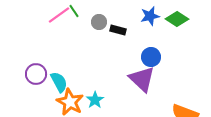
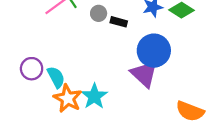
blue circle: (151, 57) -> (154, 51), size x1.6
cyan star: (95, 100) -> (94, 96), size x1.4

